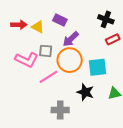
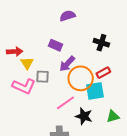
yellow triangle: (38, 27) -> (27, 63), moved, turned 32
red rectangle: (113, 39) -> (103, 73), moved
orange circle: (70, 60) -> (81, 78), moved
pink line: (48, 77) -> (65, 103), moved

